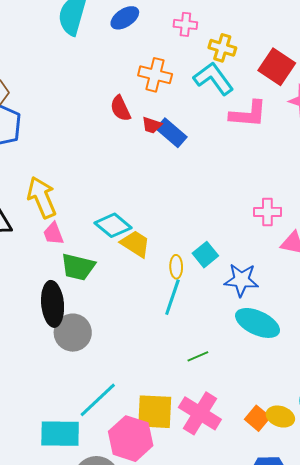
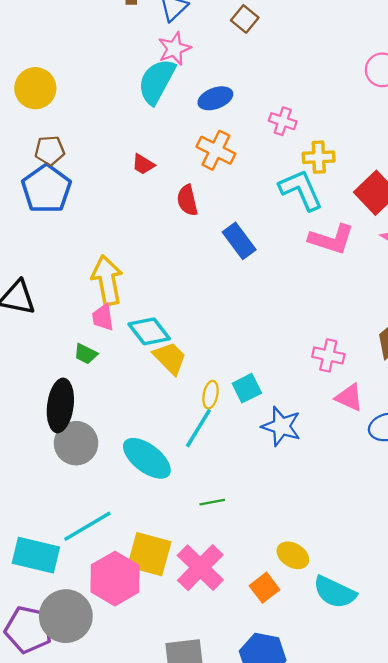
yellow cross: (222, 48) -> (319, 157), turned -32
orange cross: (155, 75) -> (216, 150), moved
red trapezoid: (152, 125) -> (143, 164), moved
yellow arrow: (42, 197) -> (107, 280), moved
pink trapezoid: (53, 234) -> (103, 317), moved
green trapezoid: (78, 267) -> (86, 354), moved, size x0.6
cyan ellipse: (258, 323) -> (147, 458), moved
yellow ellipse: (280, 417) -> (293, 555), moved

